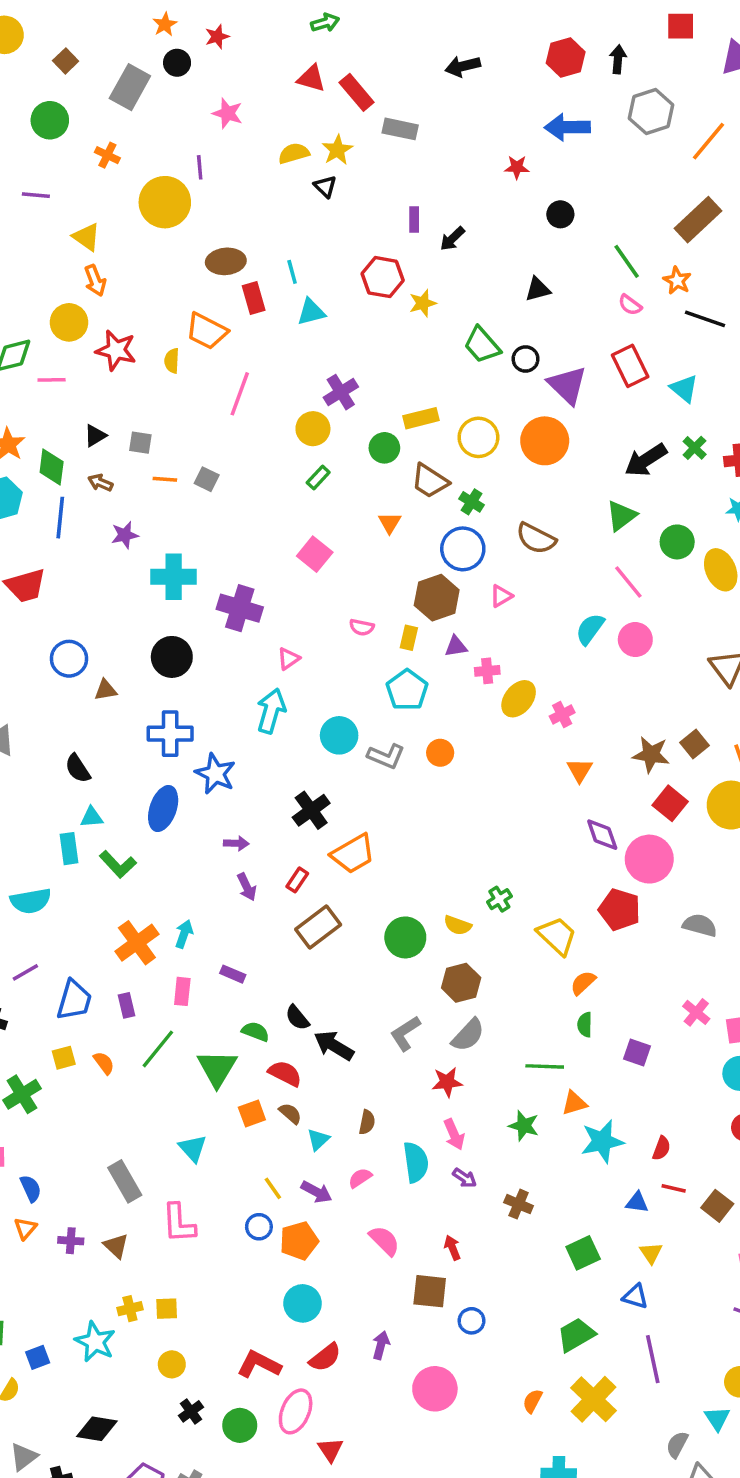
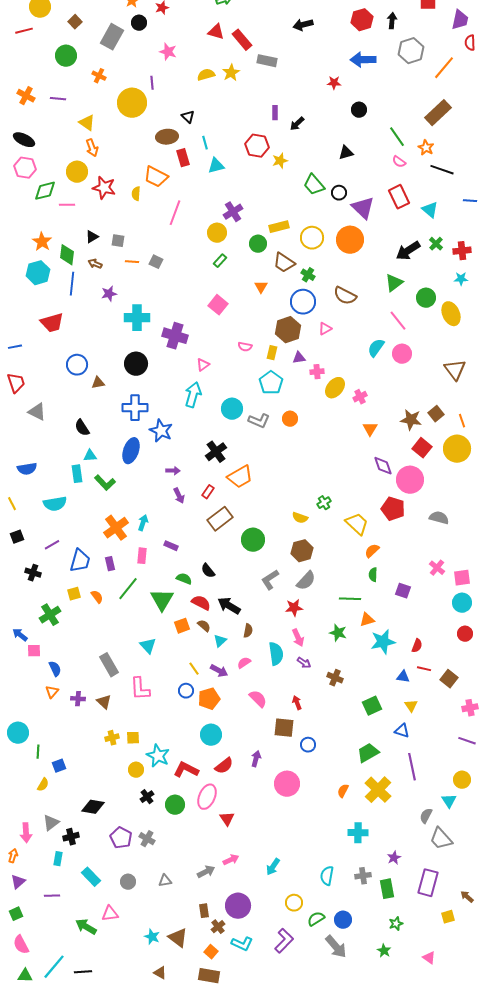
black triangle: (325, 186) -> (188, 117), moved
green circle: (405, 937) -> (253, 540), moved
black arrow: (334, 1046) -> (229, 606), moved
cyan star: (95, 1342) -> (158, 756), moved

